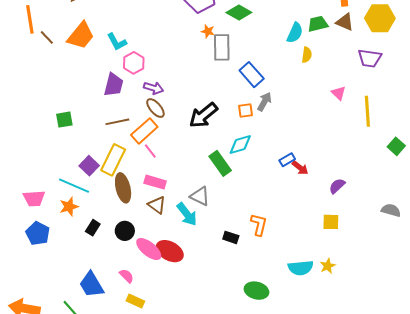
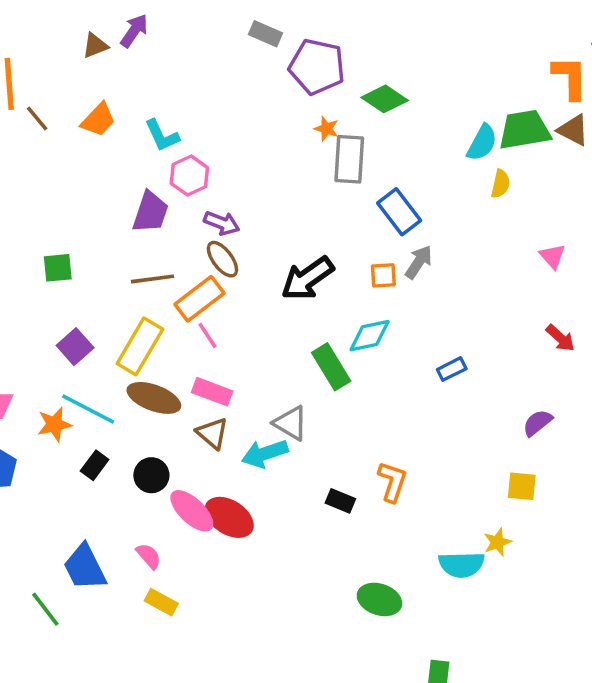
green trapezoid: (318, 24) -> (525, 130), size x1.4
orange trapezoid: (81, 36) -> (98, 120), size x0.7
purple square: (89, 166) -> (75, 347), moved
red arrow: (300, 168) -> (560, 338), moved
cyan line: (74, 186) -> (88, 409), moved
brown ellipse: (123, 188) -> (154, 398), turned -60
cyan arrow: (187, 214) -> (265, 454), turned 105
yellow star: (328, 266) -> (497, 542), moved

